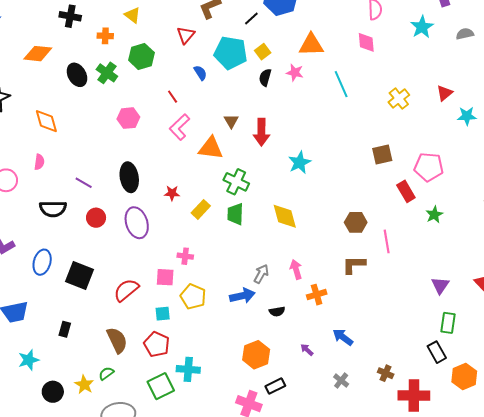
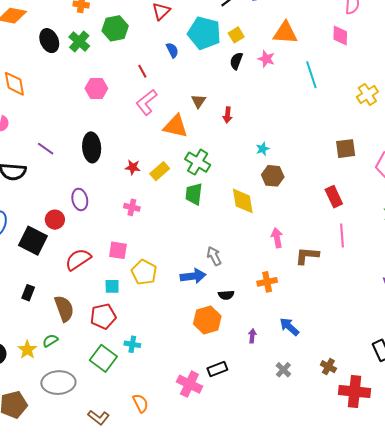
red arrow: (261, 132) -> (228, 115), size x0.6
cyan star: (300, 163) -> (263, 149), size x0.6
red rectangle: (406, 191) -> (334, 197), moved
yellow rectangle: (201, 209) -> (160, 171), moved
red circle: (96, 218) -> (55, 220), moved
brown hexagon: (356, 222) -> (273, 176), moved
purple ellipse: (137, 223) -> (80, 199), moved, size x0.7
pink cross: (185, 256) -> (132, 207), moved
pink arrow: (296, 269) -> (277, 238), moved
gray arrow: (261, 274) -> (214, 256), turned -60
black rectangle: (65, 329) -> (28, 293), moved
red pentagon: (157, 344) -> (103, 316), turned 30
purple arrow: (307, 350) -> (252, 336), turned 48
orange hexagon: (256, 355) -> (207, 320), moved
cyan cross: (188, 369) -> (132, 344), size x0.7
green square: (161, 386) -> (103, 358), turned -32

